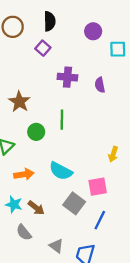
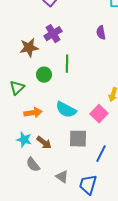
purple cross: (67, 77) -> (53, 34), moved, turned -36
brown star: (19, 102) -> (29, 48), turned 30
pink square: (98, 187) -> (99, 114), moved, turned -36
gray square: (74, 203) -> (78, 139), turned -36

